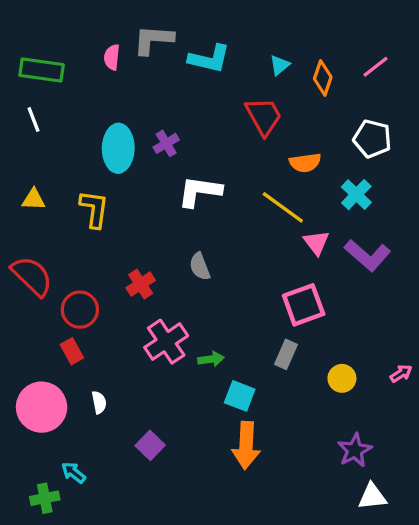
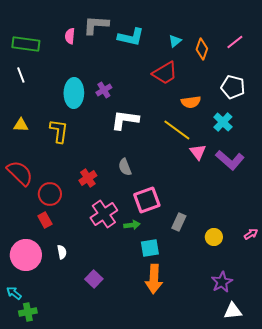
red trapezoid: (264, 116) -> (165, 73), turned 88
pink square: (304, 305) -> (147, 200), moved
cyan square: (240, 396) -> (150, 248), turned -30
cyan arrow: (73, 473) -> (14, 293), moved

